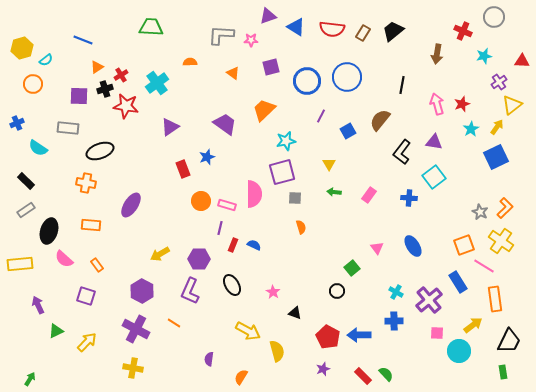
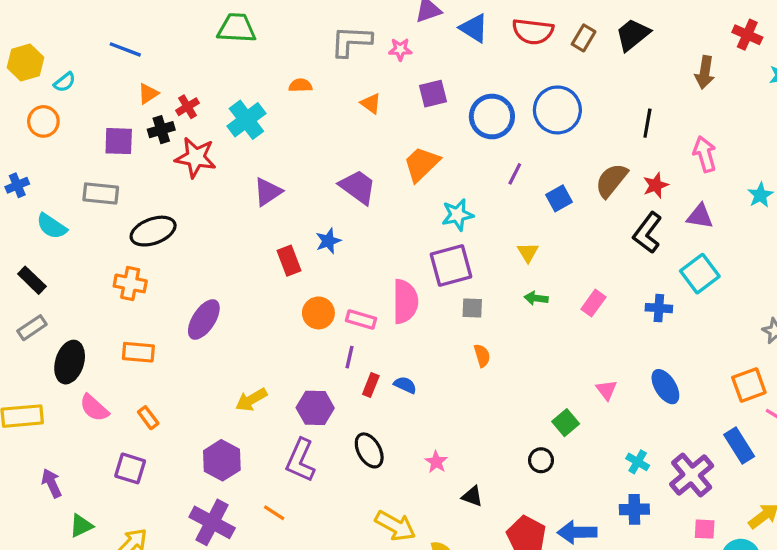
red star: (462, 104) -> (656, 185), moved

